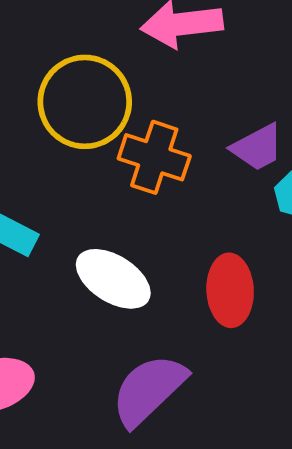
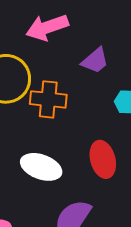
purple trapezoid: (257, 147) -> (95, 61), moved

